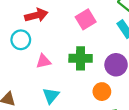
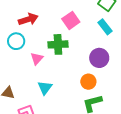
green cross: (81, 58) -> (58, 44), moved
pink triangle: (43, 61) -> (37, 59), turned -32

